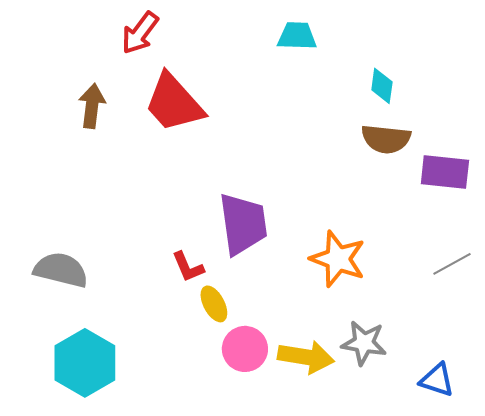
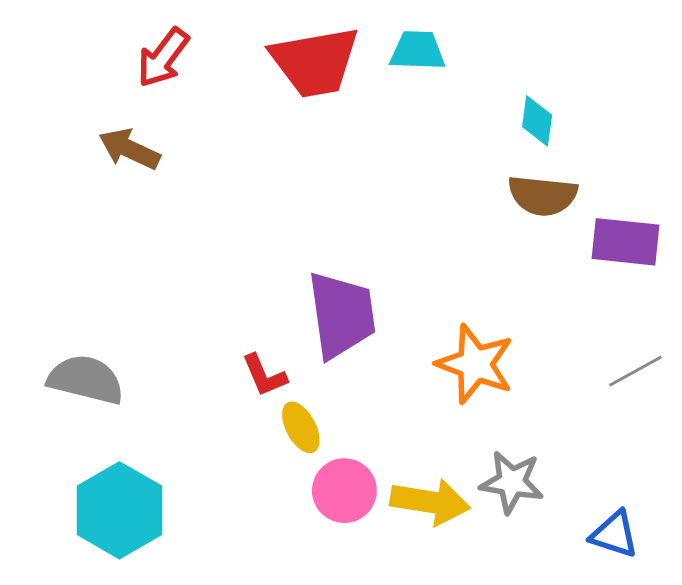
red arrow: (140, 33) -> (163, 58), moved
red trapezoid: (174, 103) -> (315, 62), moved, turned -58
brown arrow: (92, 106) -> (129, 149), turned -72

